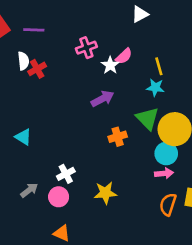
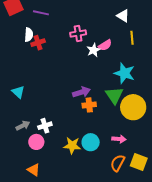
white triangle: (140, 14) -> (123, 16), turned 48
yellow line: (159, 66) -> (132, 38), moved
cyan star: (155, 88) -> (124, 73), size x1.5
purple arrow: (103, 99) -> (81, 92), moved
cyan circle: (166, 153) -> (91, 142), moved
gray arrow: (29, 190) -> (23, 126), moved

